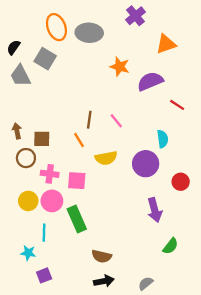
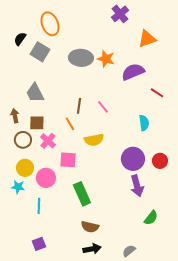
gray ellipse: (89, 33) -> (81, 58), moved
black semicircle: (14, 47) -> (20, 39), moved
gray trapezoid: (20, 76) -> (35, 93), moved
purple circle: (146, 164) -> (133, 159), moved
pink cross: (50, 174) -> (48, 141), moved, turned 35
yellow circle: (28, 201) -> (25, 168), moved
green rectangle: (77, 219) -> (82, 194), moved
cyan star: (28, 253) -> (18, 187), moved

